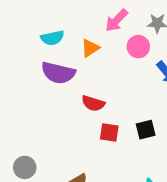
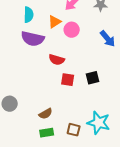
cyan semicircle: (52, 38) -> (29, 15), turned -77
pink circle: (138, 47) -> (72, 30), moved

